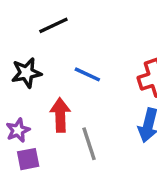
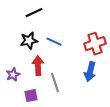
black star: (26, 73) -> (29, 41), moved
purple square: (28, 159) -> (31, 96), moved

